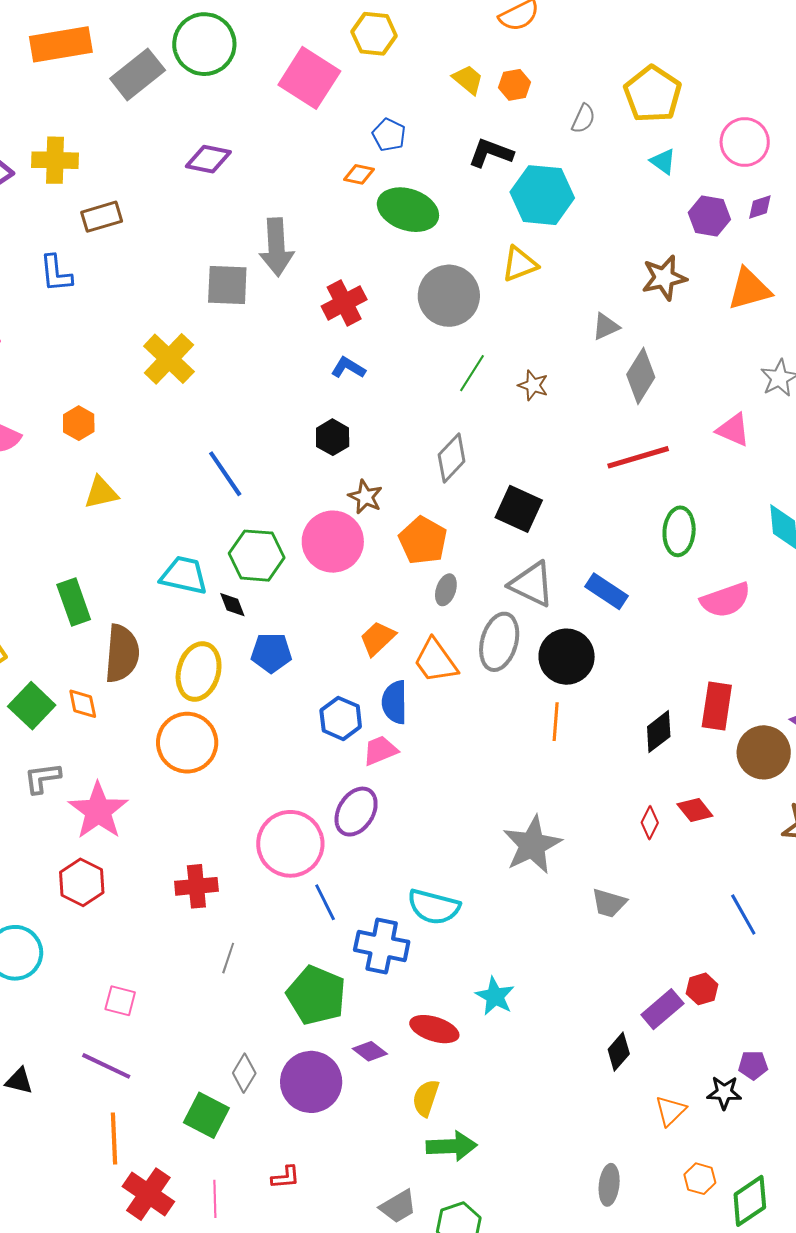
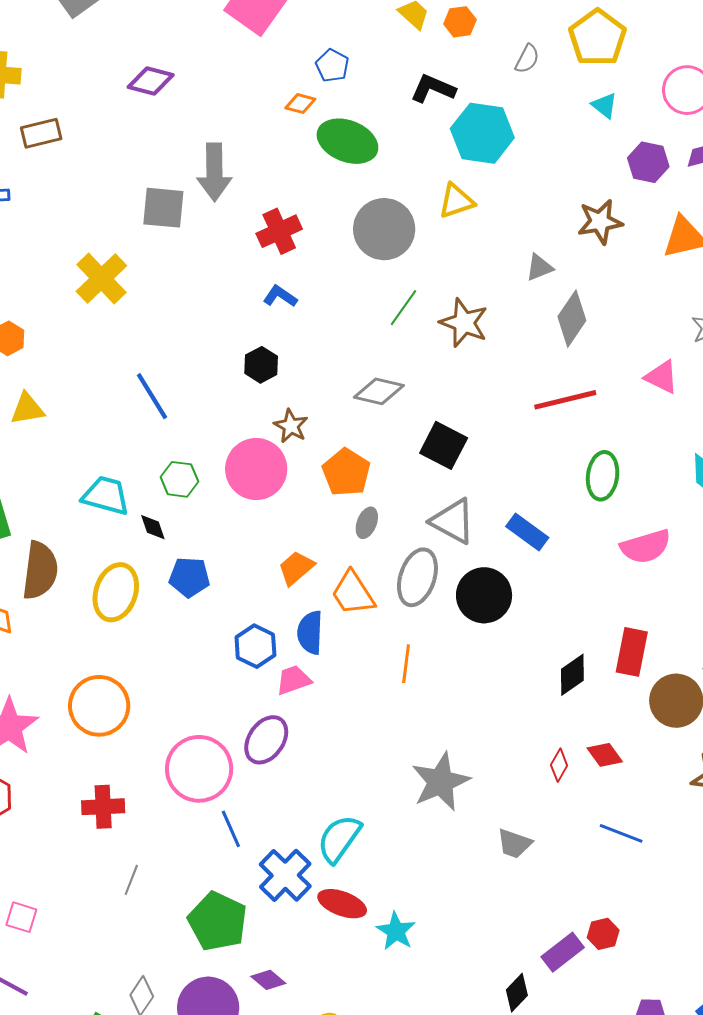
brown star: (533, 385) -> (464, 323), size x1.6
gray diamond: (452, 458) -> (379, 391), turned 57
green hexagon: (257, 556) -> (179, 479), size x0.7
orange line: (556, 722) -> (406, 664), moved
orange circle: (187, 743) -> (99, 706), moved
cyan semicircle: (434, 907) -> (339, 839), turned 108
blue line: (743, 914) -> (621, 833), moved, turned -42
blue cross: (382, 946) -> (285, 875), turned 30
red ellipse: (434, 1029) -> (342, 904), moved

